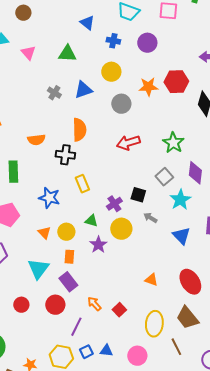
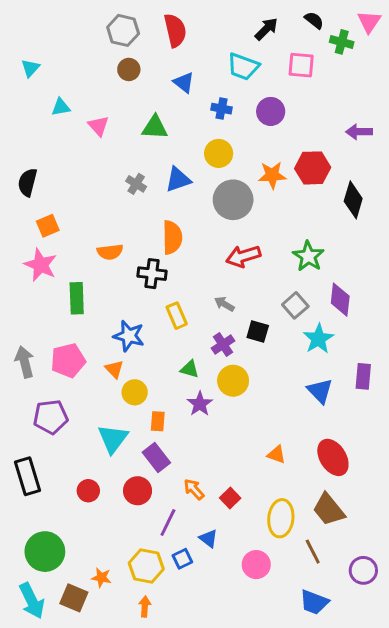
brown circle: (23, 13) -> (129, 69), moved
gray circle: (121, 104) -> (233, 200), size x1.4
gray arrow: (150, 218) -> (224, 304), moved
yellow circle: (66, 232) -> (135, 392), moved
orange triangle: (44, 233) -> (114, 369), moved
blue triangle: (106, 351) -> (208, 539), moved, turned 32

